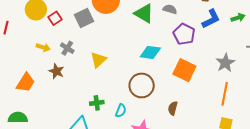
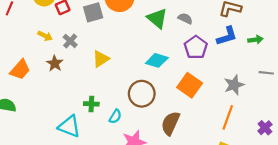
brown semicircle: (173, 108) -> (170, 123), size x1.6

